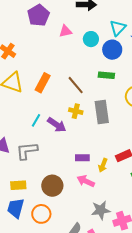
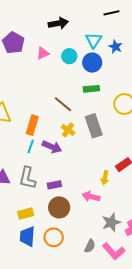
orange rectangle: (43, 83) -> (32, 125), moved
yellow cross: (76, 111) -> (68, 130), turned 32
gray L-shape: (27, 151) -> (27, 178), turned -60
purple rectangle: (82, 158) -> (54, 185), moved

